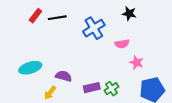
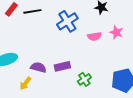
pink star: (137, 63) -> (116, 32), moved
purple rectangle: (92, 88) -> (62, 66), moved

